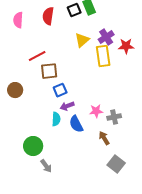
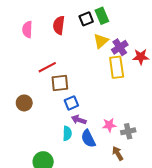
yellow triangle: (82, 40) -> (101, 41), moved
purple arrow: (67, 106) -> (79, 120), turned 40

